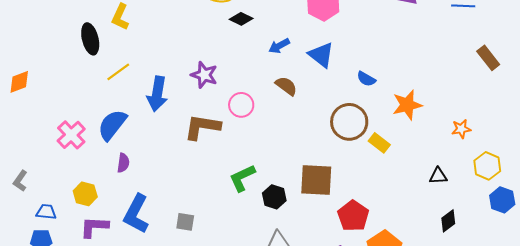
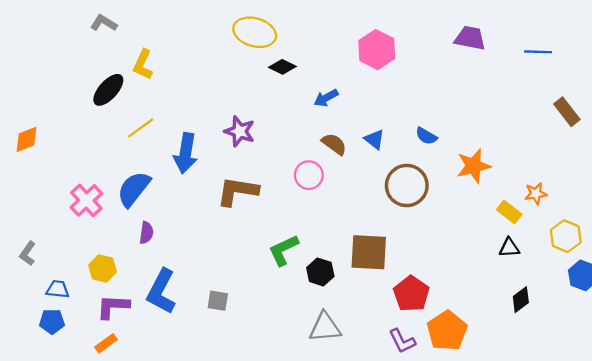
black ellipse: (90, 39) -> (108, 90), turned 56
blue triangle: (321, 55) -> (374, 139), moved, size x0.7
pink circle: (241, 105) -> (309, 175), moved
yellow rectangle: (379, 143) -> (509, 212), moved

